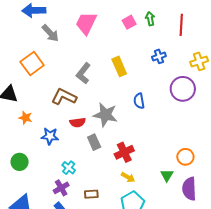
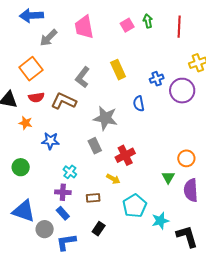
pink trapezoid: (86, 23) -> (84, 27), turned -35
gray arrow: (50, 33) -> (49, 38), turned 90
blue cross: (159, 56) -> (157, 79), moved
red semicircle: (78, 122) -> (36, 97), moved
yellow arrow: (128, 177) -> (113, 179), moved
purple cross: (61, 188) -> (63, 192), turned 35

